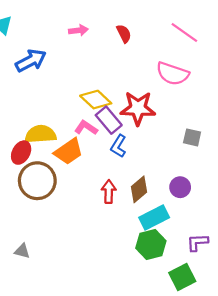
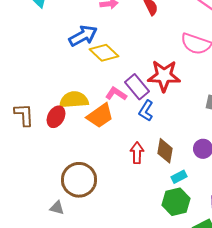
blue arrow: (31, 61) -> (83, 36), moved
yellow diamond: (96, 100) -> (104, 53), moved
brown circle: (37, 181) -> (79, 180), moved
brown diamond: (139, 189) -> (165, 151), turned -40
cyan rectangle: (154, 218) -> (179, 177), size x0.6

